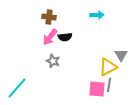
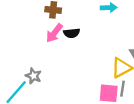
gray star: (53, 61) -> (33, 76), moved

